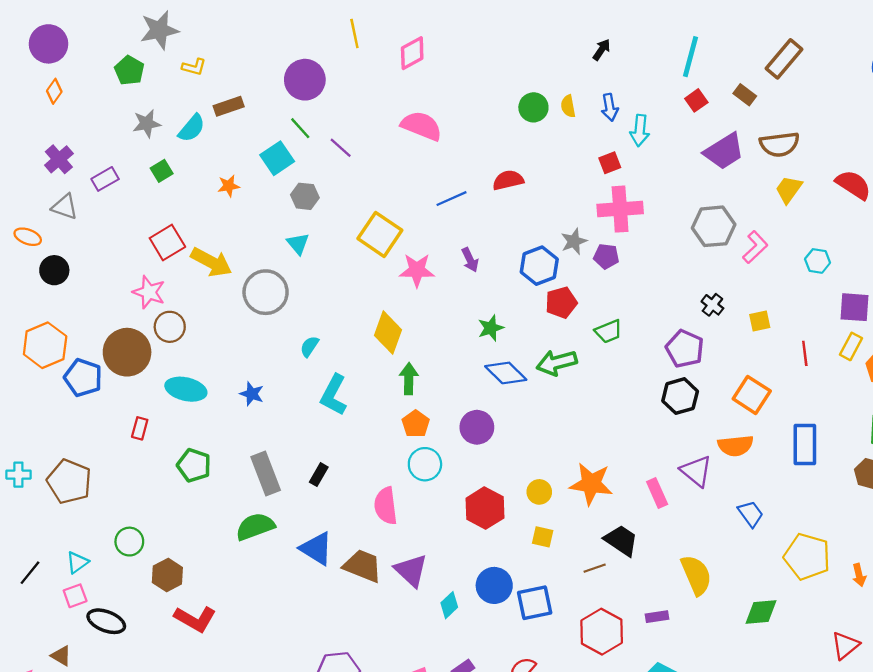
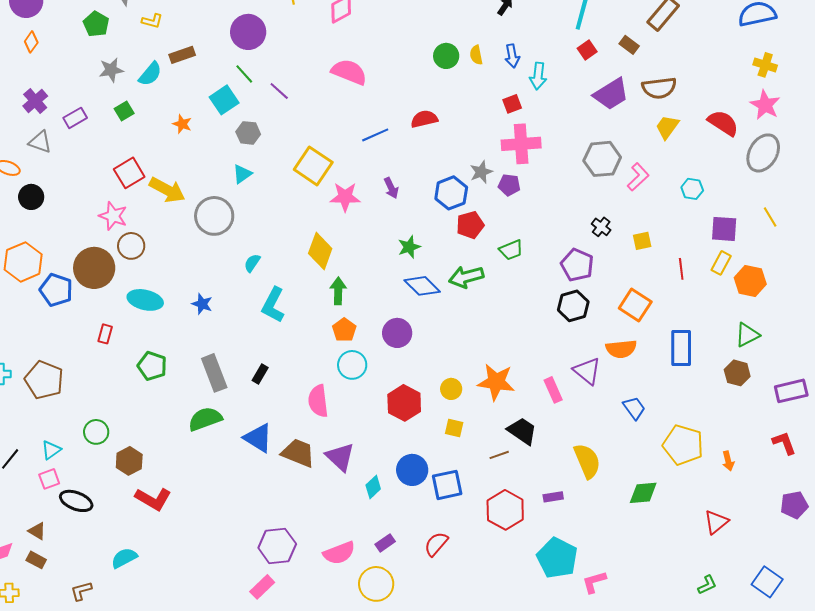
orange star: (229, 186) -> (182, 124), turned 30
cyan triangle: (298, 244) -> (242, 174), turned 35

